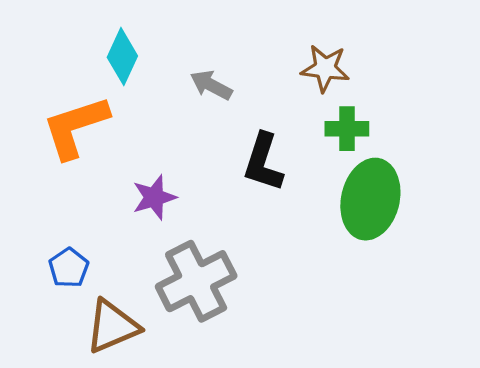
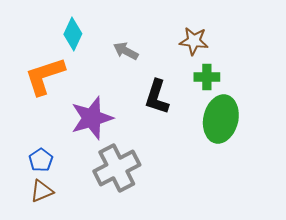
purple star: (154, 197) -> (92, 118), size x1.6
brown triangle: (112, 326) -> (42, 191), moved, size x0.7

